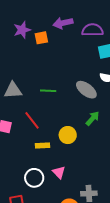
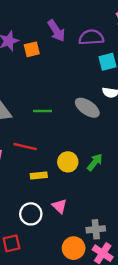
purple arrow: (63, 23) -> (56, 31), turned -108
green arrow: (93, 118) -> (95, 162), moved
red line: (32, 120) -> (25, 147), turned -36

